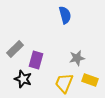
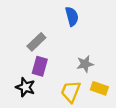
gray rectangle: (15, 49) -> (36, 42), moved

